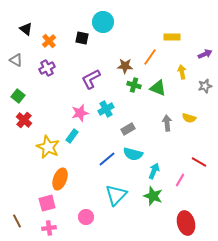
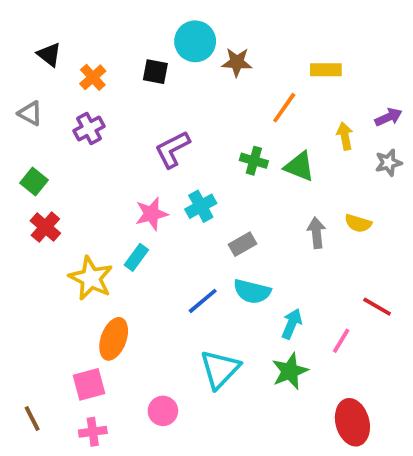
purple arrow: (205, 54) -> (388, 117), moved
brown star: (125, 66) -> (237, 62), moved
green star: (153, 196) -> (290, 371), turned 30

